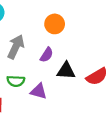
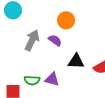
purple semicircle: (47, 55) -> (55, 40), moved, turned -88
green semicircle: (16, 81) -> (32, 80), moved

